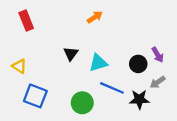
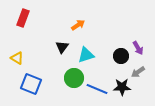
orange arrow: (95, 17) -> (78, 25), moved
red rectangle: (26, 20) -> (23, 18), turned 42
blue line: (112, 88) -> (97, 89), moved
green circle: (82, 103) -> (74, 78), moved

